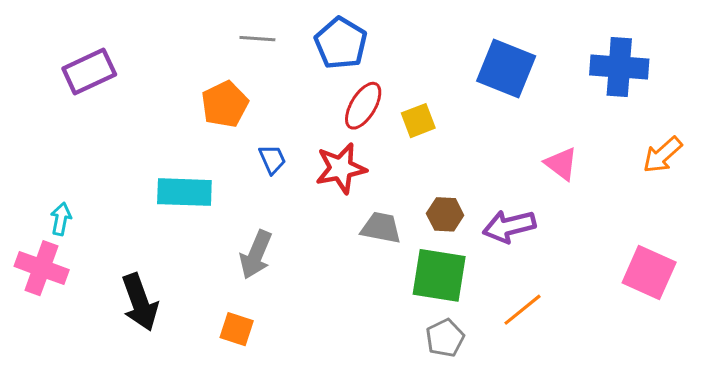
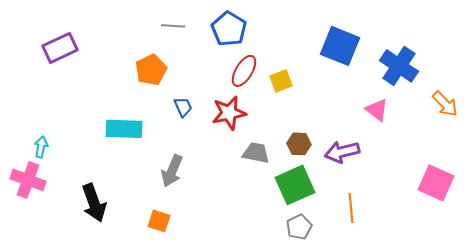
blue cross: (619, 67) -> (399, 66), moved, turned 30
orange arrow: (662, 155) -> (445, 104), turned -92
green square: (439, 275) -> (295, 185), turned -33
orange line: (522, 310) -> (351, 208), turned -56

